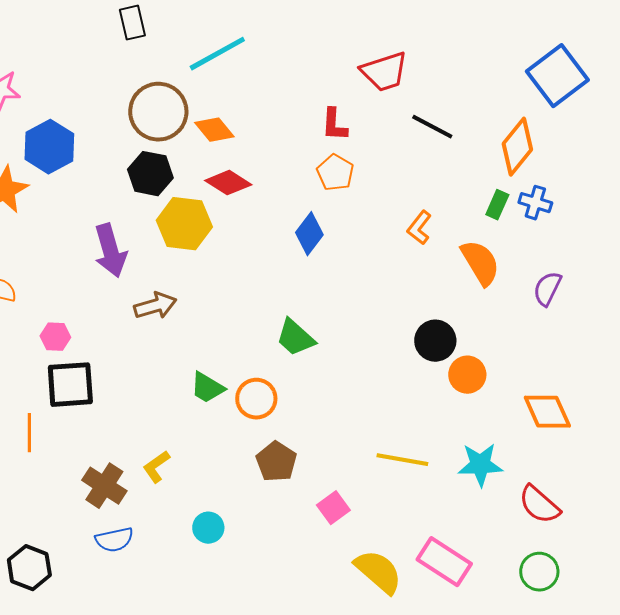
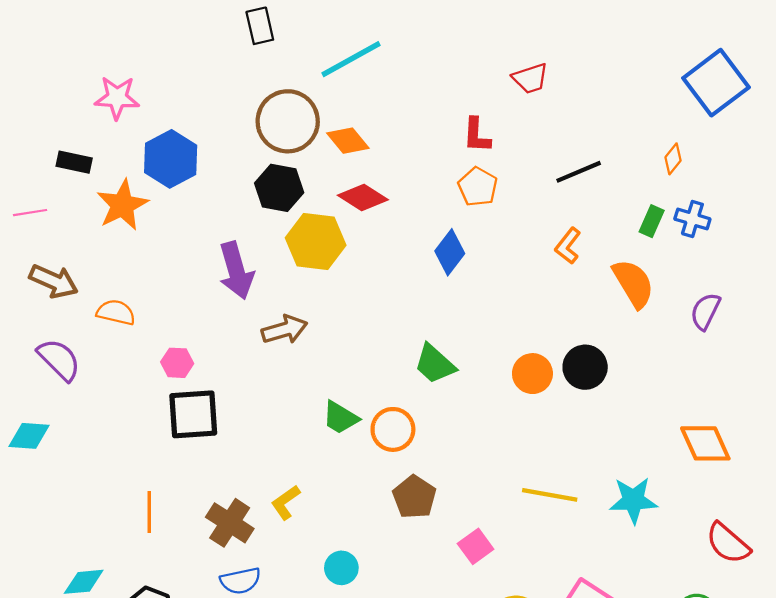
red trapezoid: (384, 72) -> (530, 78), size x0.7
black line: (432, 127) -> (579, 172), moved, turned -51
orange diamond: (517, 147) -> (673, 159), size x0.5
orange circle: (467, 375) -> (532, 374), moved
orange line: (29, 433) -> (149, 512), moved
red semicircle: (539, 505) -> (728, 543), moved

